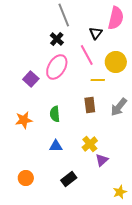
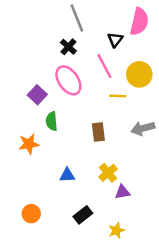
pink ellipse: (57, 67) -> (68, 80), turned -65
brown rectangle: (90, 105) -> (98, 132), moved
gray arrow: (119, 107) -> (143, 128), turned 36
green semicircle: (55, 114) -> (52, 121), moved
purple triangle: (102, 160) -> (122, 192), turned 32
yellow star: (120, 192) -> (116, 230), moved

